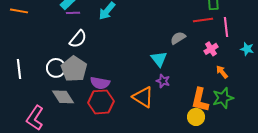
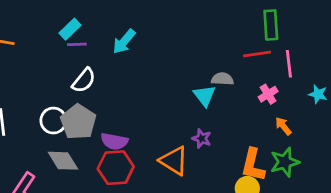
gray semicircle: (178, 38) -> (222, 79), turned 35
cyan triangle: (159, 59) -> (204, 96), moved

